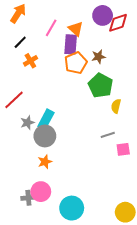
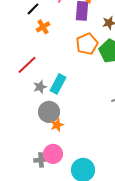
orange pentagon: (76, 63) -> (87, 44), moved
gray circle: (45, 136) -> (49, 112), moved

